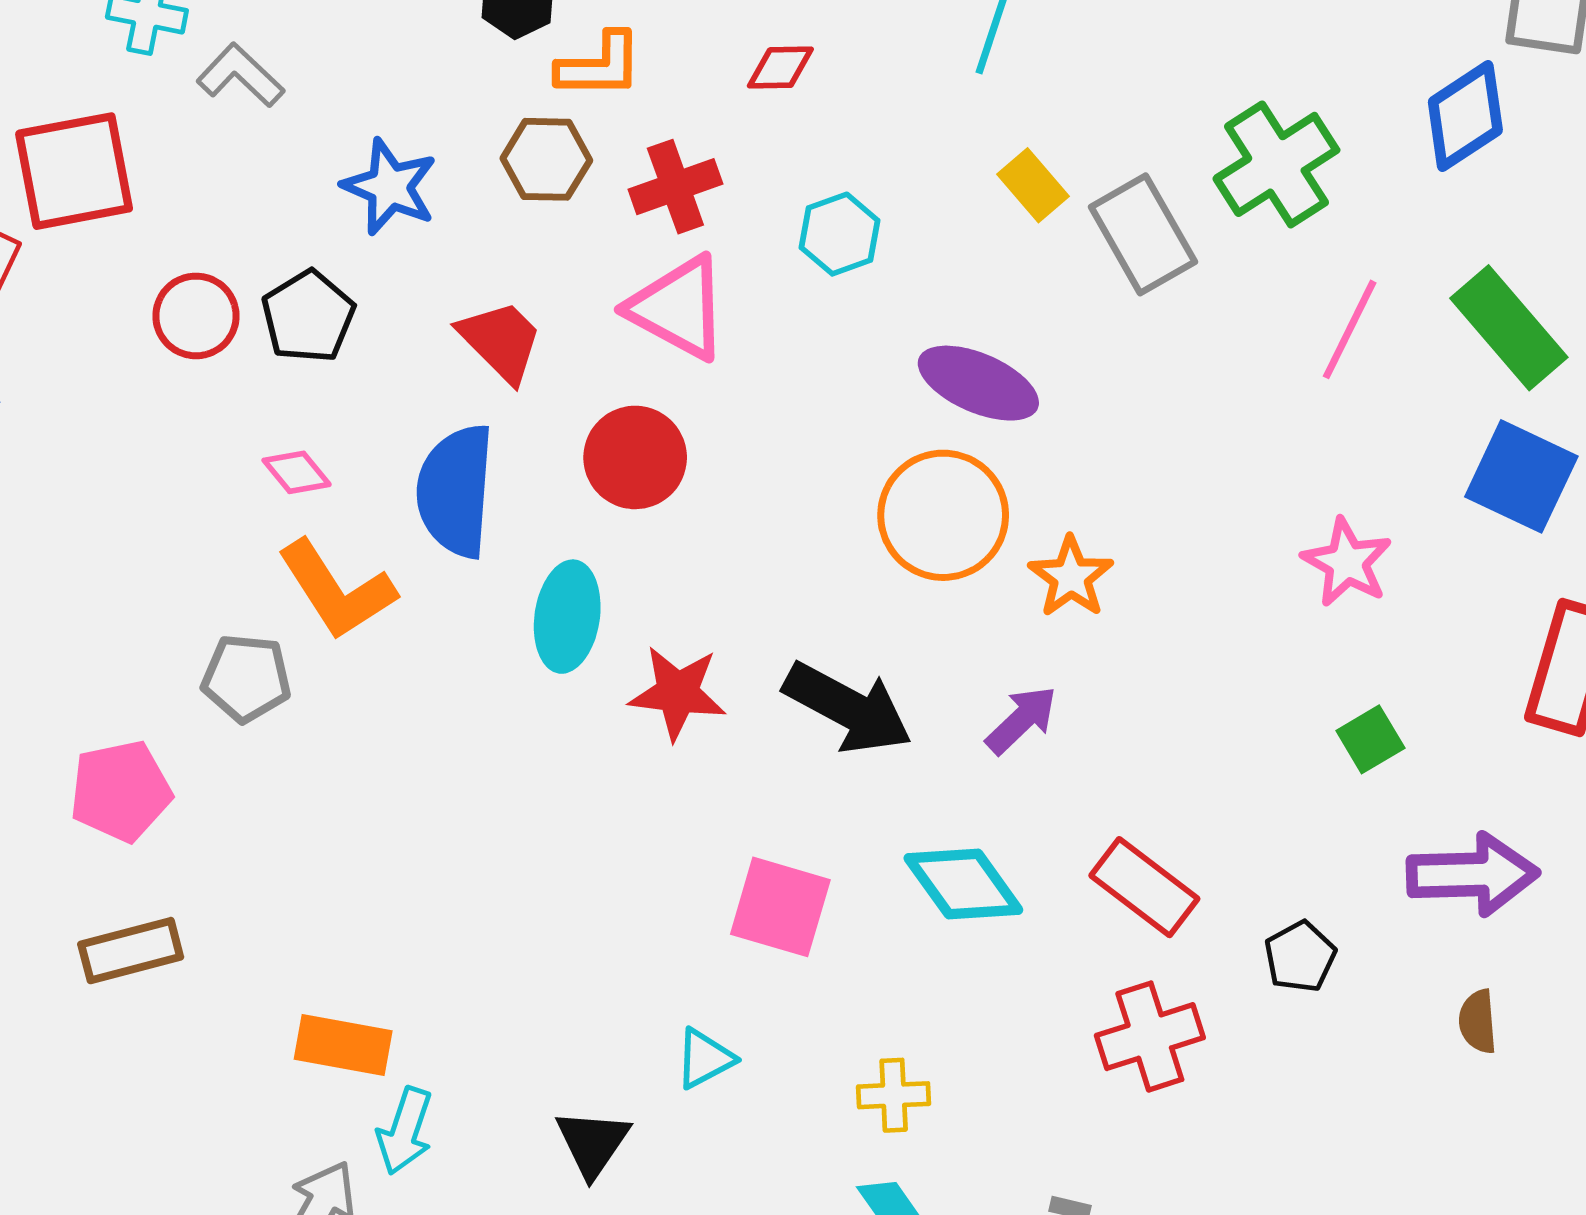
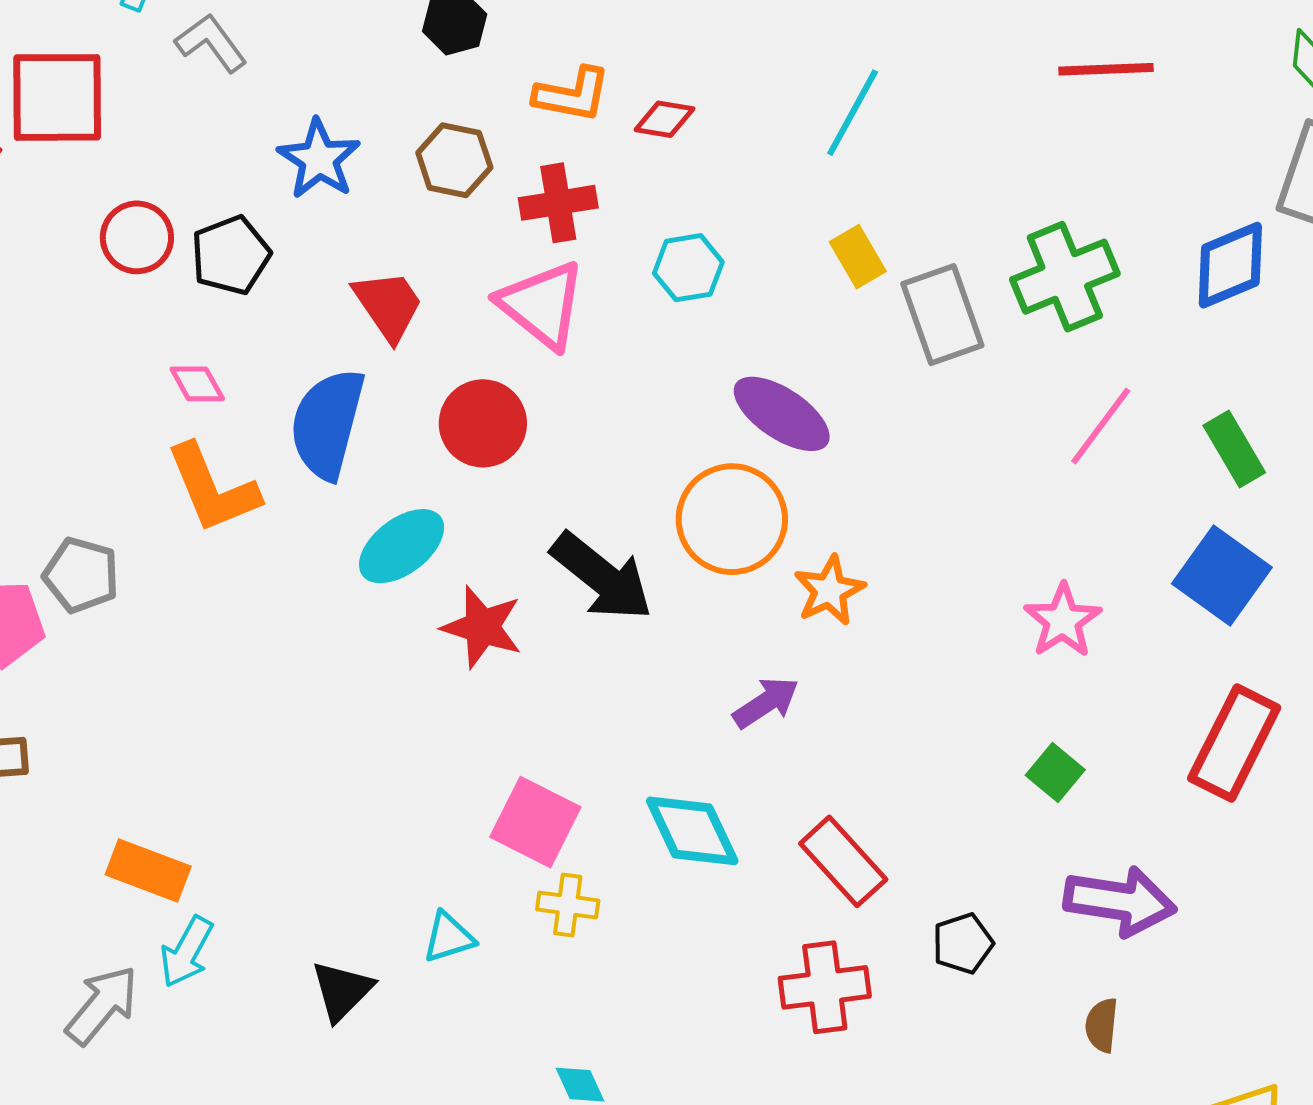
orange L-shape: (600, 66) -> (572, 95), moved
green rectangle: (1509, 328) -> (1234, 449), size x0.7
cyan ellipse: (567, 617) -> (402, 546), turned 34
gray pentagon: (246, 678) -> (81, 575), moved
black arrow: (848, 708) -> (602, 577), moved
green square: (1370, 739) -> (1055, 772), turned -30
yellow cross: (894, 1095) -> (568, 905), moved

